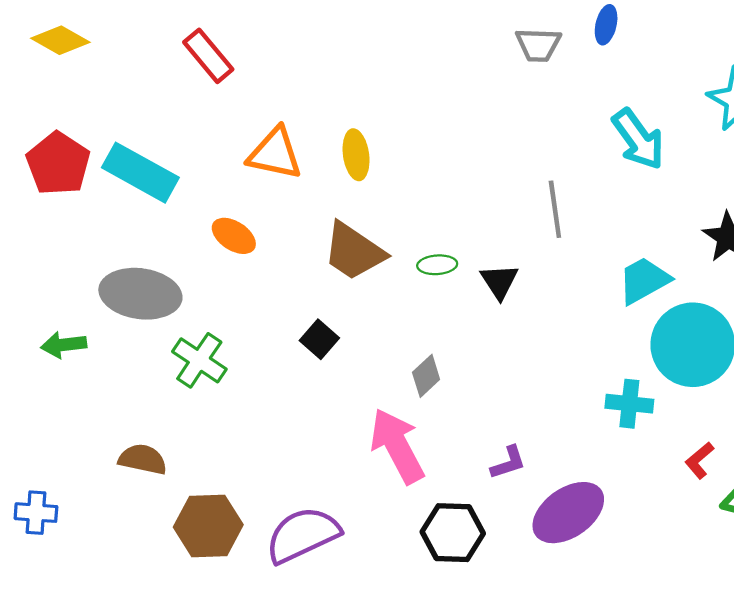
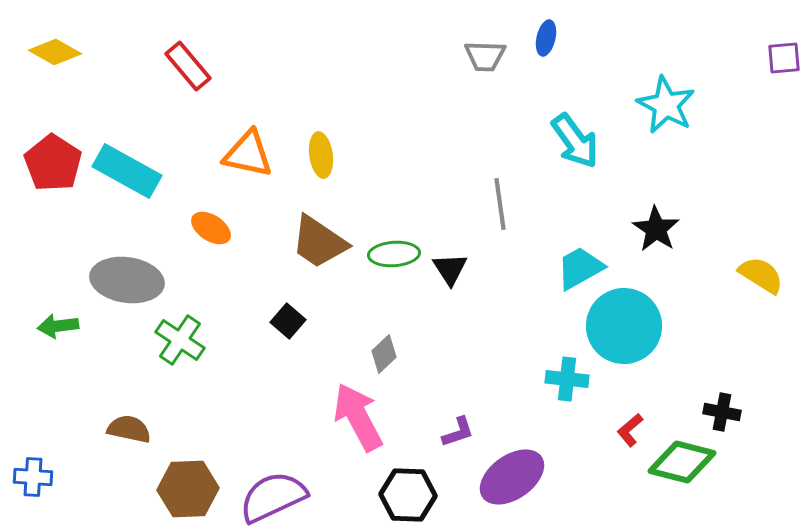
green ellipse: (437, 265) -> (394, 254), size x1.4

